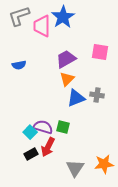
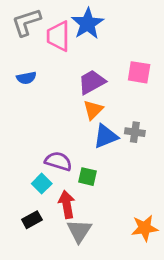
blue semicircle: (19, 65) -> (26, 78), moved
purple semicircle: (43, 127) -> (58, 161), moved
red arrow: (48, 147) -> (67, 204), turned 144
black rectangle: (31, 154) -> (32, 220), moved
gray triangle: (75, 168) -> (79, 231), moved

